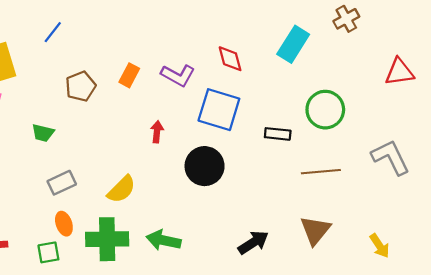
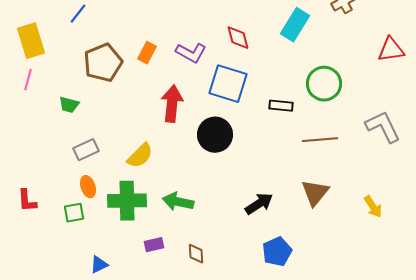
brown pentagon: (81, 86) -> (103, 63), size x1.4
red arrow: (157, 132) -> (172, 104), size x1.8

